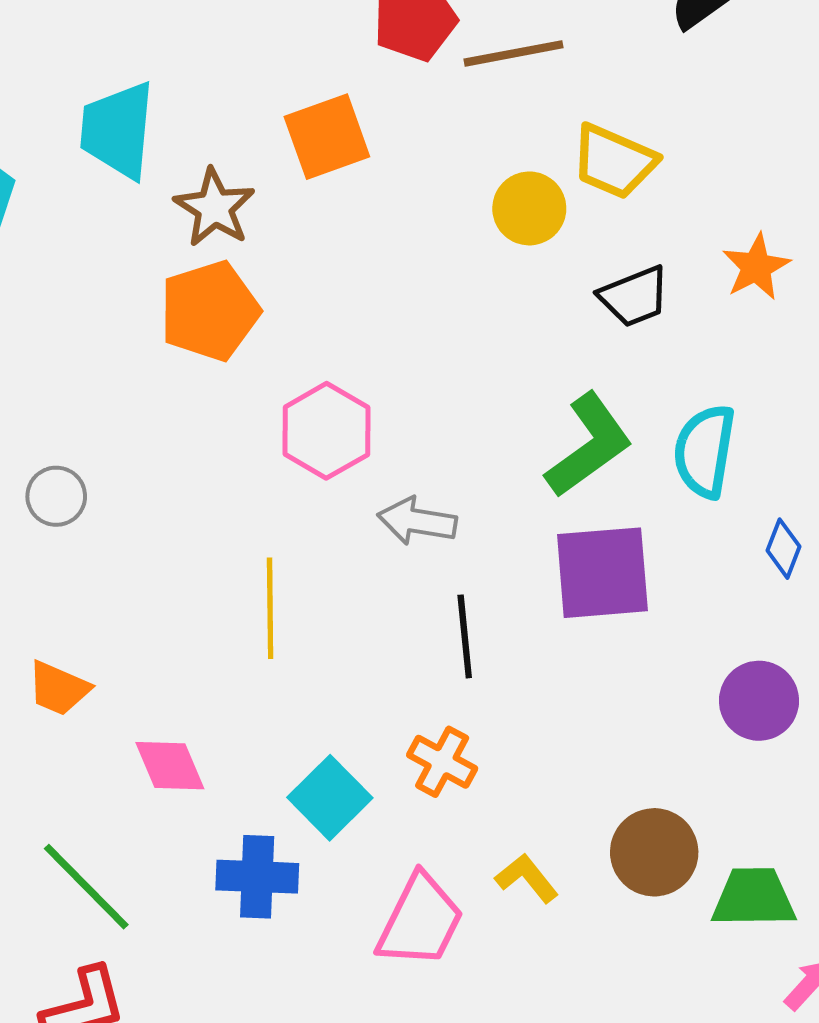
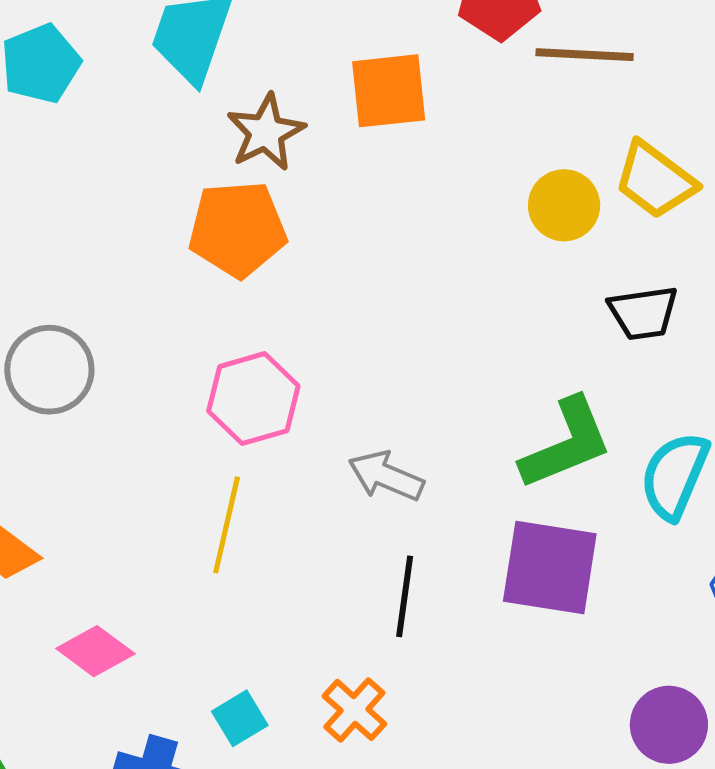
pink hexagon: (326, 431) -> (253, 399), moved
gray circle: (56, 496) -> (49, 370), size x1.5
pink diamond: (170, 766) -> (95, 651), turned -44
cyan square: (330, 798) -> (240, 718), size x0.7

